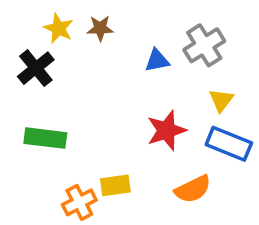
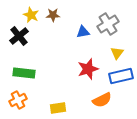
blue rectangle: (229, 144) -> (121, 76), turned -35
yellow rectangle: (115, 185) -> (58, 108), moved
orange cross: (79, 202) -> (18, 100), moved

